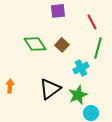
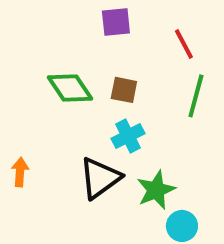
brown square: (62, 45) -> (124, 90), turned -32
cyan cross: (81, 68) -> (128, 136), moved

